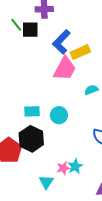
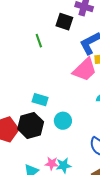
green line: (16, 25) -> (39, 41), moved
cyan circle: (59, 115) -> (63, 121), moved

